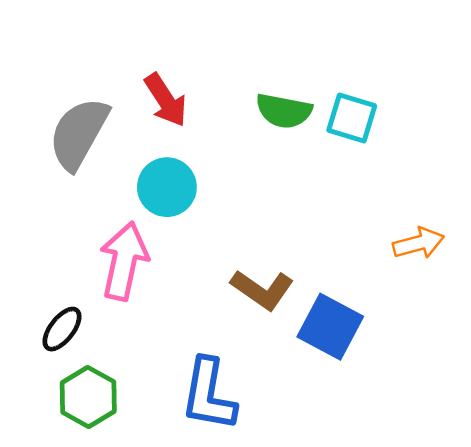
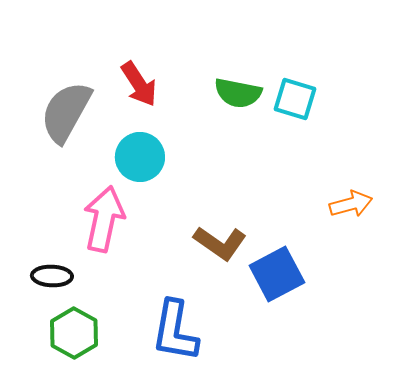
blue square: (330, 327) -> (277, 274), turned 34
black ellipse: (62, 329) -> (52, 276), turned 54

